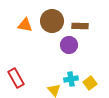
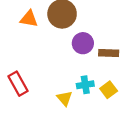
brown rectangle: (80, 26) -> (109, 53), moved

